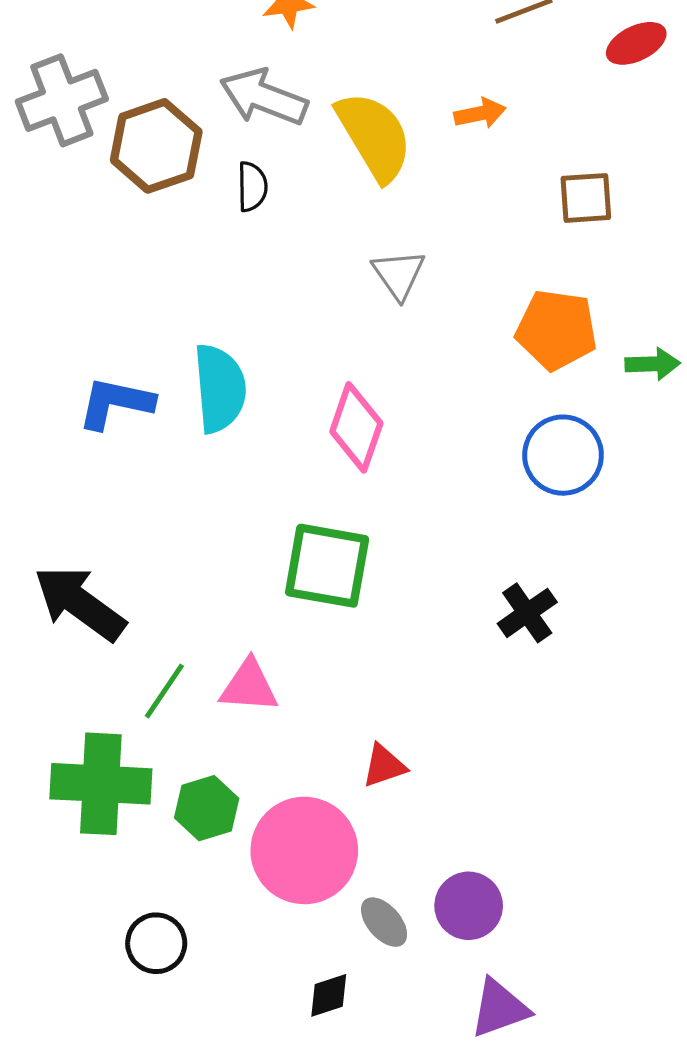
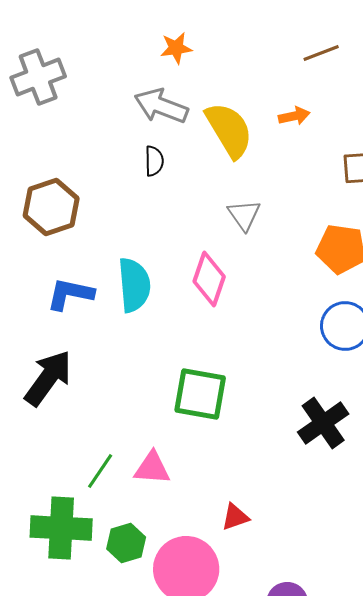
gray cross: (62, 100) -> (38, 77), moved
brown hexagon: (156, 146) -> (51, 207), moved
pink diamond: (356, 427) -> (209, 279), moved
black arrow: (80, 603) -> (48, 378), moved, turned 90
black cross: (527, 613) -> (323, 423), size x1.4

